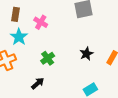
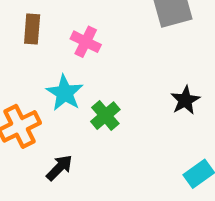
cyan star: (19, 37) -> (65, 93), moved
black arrow: (38, 83) -> (59, 168), moved

